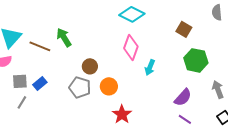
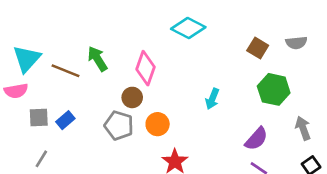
gray semicircle: (217, 12) -> (296, 43), moved, turned -91
pink diamond: (131, 47) -> (146, 68), moved
gray line: (22, 102) -> (41, 159), moved

